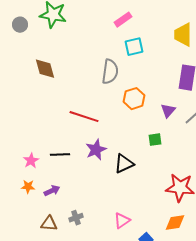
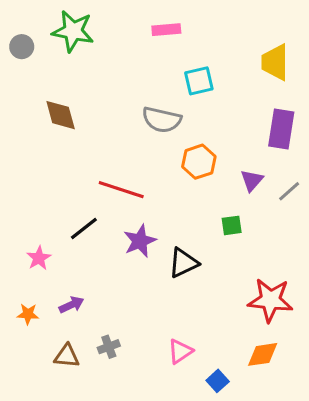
pink rectangle: (123, 20) -> (166, 30), moved, turned 30
gray semicircle: (110, 72) -> (162, 120), turned 95
black line: (60, 155) -> (84, 229), moved, turned -36
orange star: (28, 187) -> (28, 314), moved

